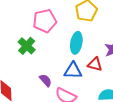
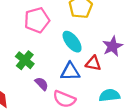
cyan ellipse: (76, 43) -> (72, 42), turned -45
green cross: (27, 46) -> (25, 60), moved

